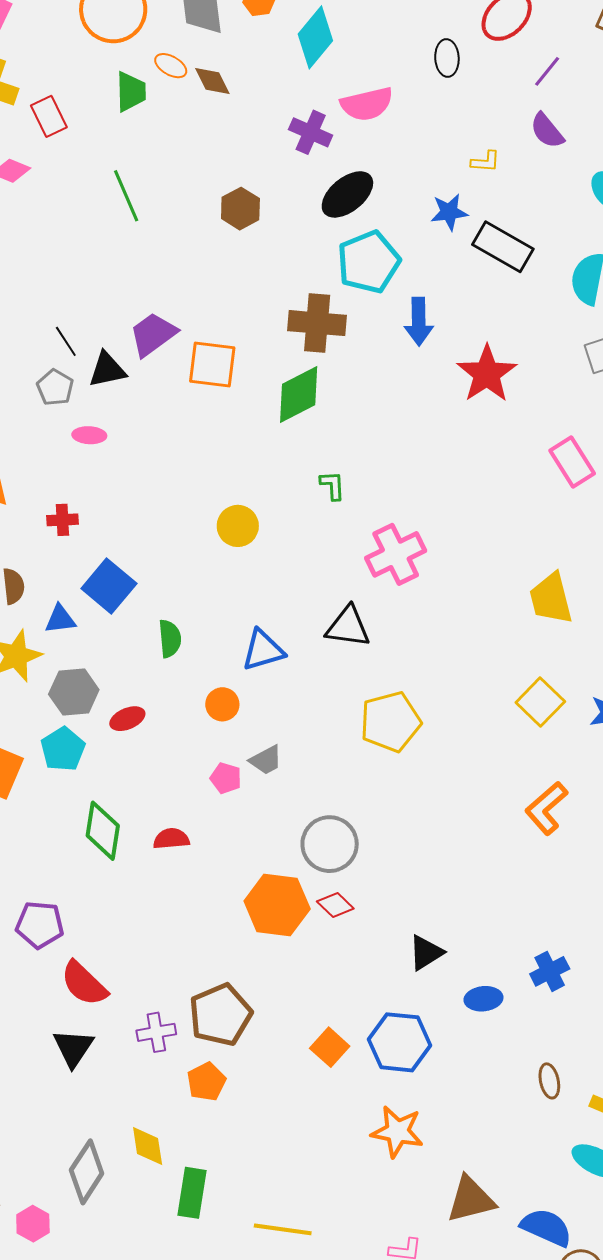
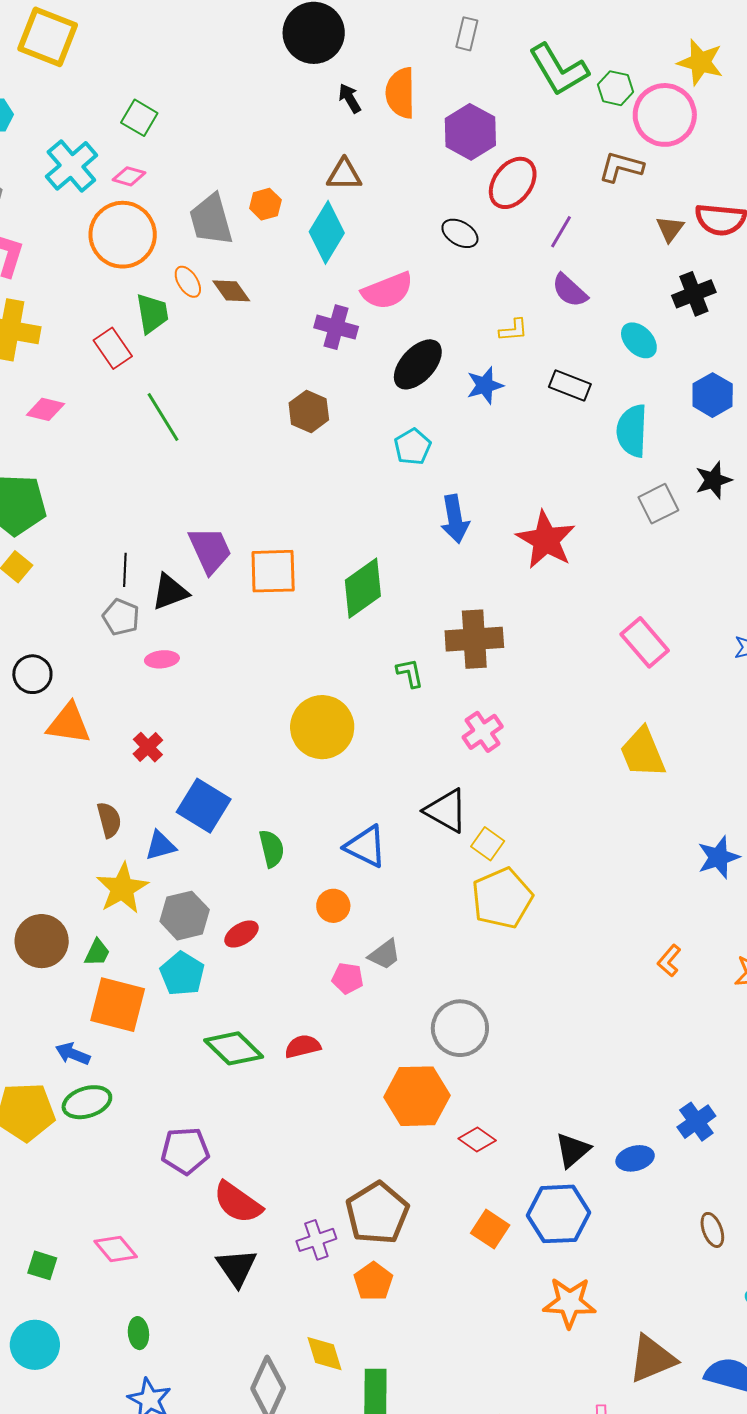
black ellipse: (447, 58) -> (460, 233), turned -48
orange ellipse: (171, 66) -> (188, 282), turned 36
red rectangle: (49, 116) -> (113, 348), moved
black ellipse: (347, 194) -> (418, 364), moved
brown hexagon: (240, 209) -> (309, 411), moved
black rectangle: (503, 247) -> (570, 386), moved, size x0.7
cyan pentagon: (369, 262) -> (413, 447), size x0.6
blue arrow: (419, 321) -> (455, 519), moved
brown cross: (317, 323) -> (474, 639), moved
purple trapezoid: (153, 334) -> (210, 550), turned 110
black line: (66, 341) -> (125, 570), turned 44
pink rectangle: (572, 462) -> (645, 642), moved
red cross: (62, 520) -> (148, 747), turned -32
yellow circle: (238, 526) -> (322, 727), size x1.5
pink cross: (396, 554) -> (483, 732), size x0.7
black triangle: (348, 627) -> (446, 811), turned 30
blue triangle: (263, 650) -> (366, 846), turned 51
yellow square: (540, 702) -> (488, 844), moved, size x0.7
orange L-shape: (546, 808) -> (669, 961), size x0.6
green diamond: (103, 831) -> (234, 1048), turned -46
red diamond: (335, 905) -> (477, 1140), moved
black triangle: (426, 953) -> (573, 1150), moved

